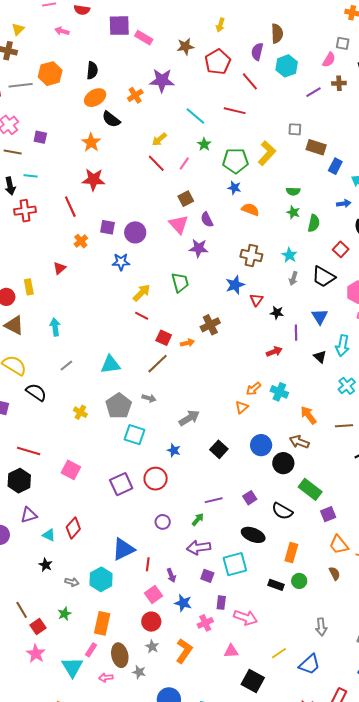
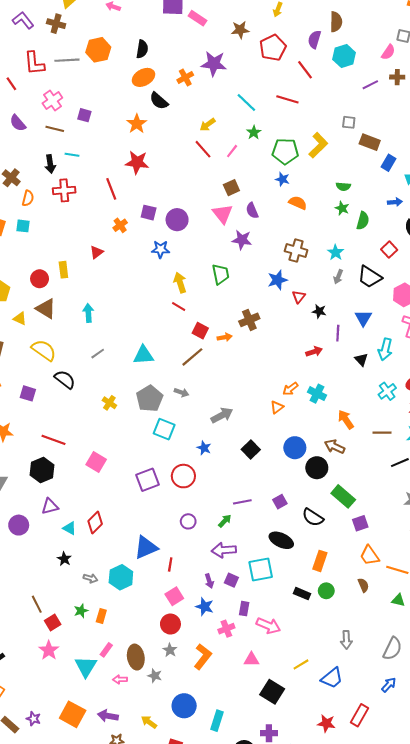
yellow arrow: (142, 293) -> (180, 283), turned -66
purple arrow: (171, 575) -> (209, 581), moved
orange rectangle: (102, 623) -> (101, 616), moved, size x0.6

